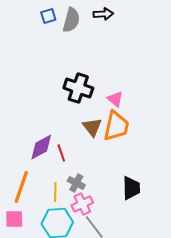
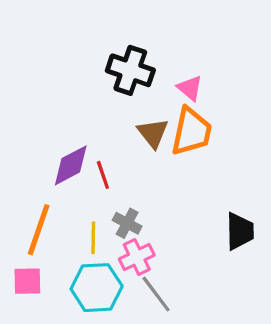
black trapezoid: (131, 188) -> (240, 231), moved

